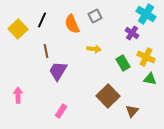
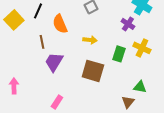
orange semicircle: (72, 24) -> (60, 24), moved
green rectangle: (123, 63) -> (119, 54), turned 49
green triangle: (150, 79) -> (140, 87), moved
brown square: (108, 96) -> (93, 71), moved, turned -30

